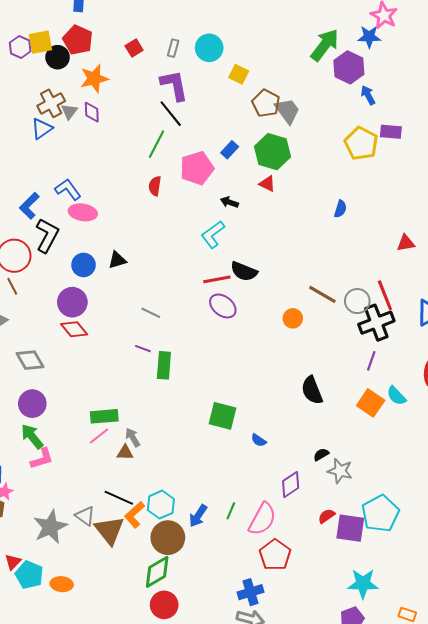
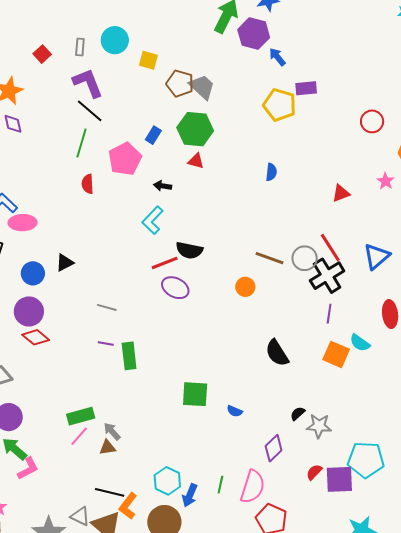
cyan hexagon: (161, 505) -> (167, 481), moved
cyan pentagon: (380, 513) -> (366, 460), turned -30

